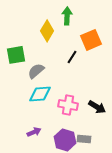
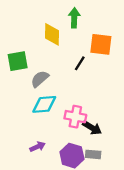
yellow diamond: (47, 31) -> (52, 34), turned -30
orange square: (91, 40) -> (101, 44), turned 30
black arrow: (97, 107) -> (92, 128), moved

